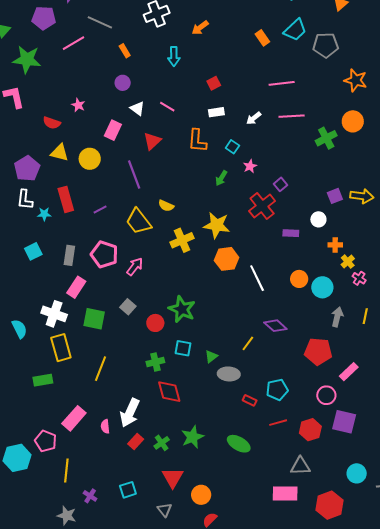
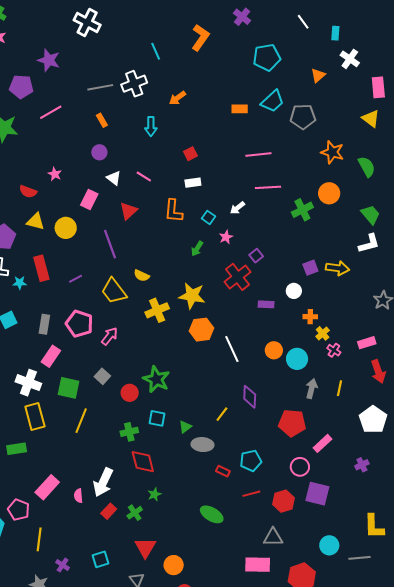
gray line: (100, 22) -> (100, 87), moved, turned -35
orange rectangle: (262, 38) -> (240, 109), turned -56
white arrow: (254, 118) -> (237, 208), moved
purple diamond: (275, 326) -> (250, 397), turned 50
yellow line: (101, 369) -> (81, 421), moved
green star: (193, 437) -> (154, 494), moved, size x0.6

